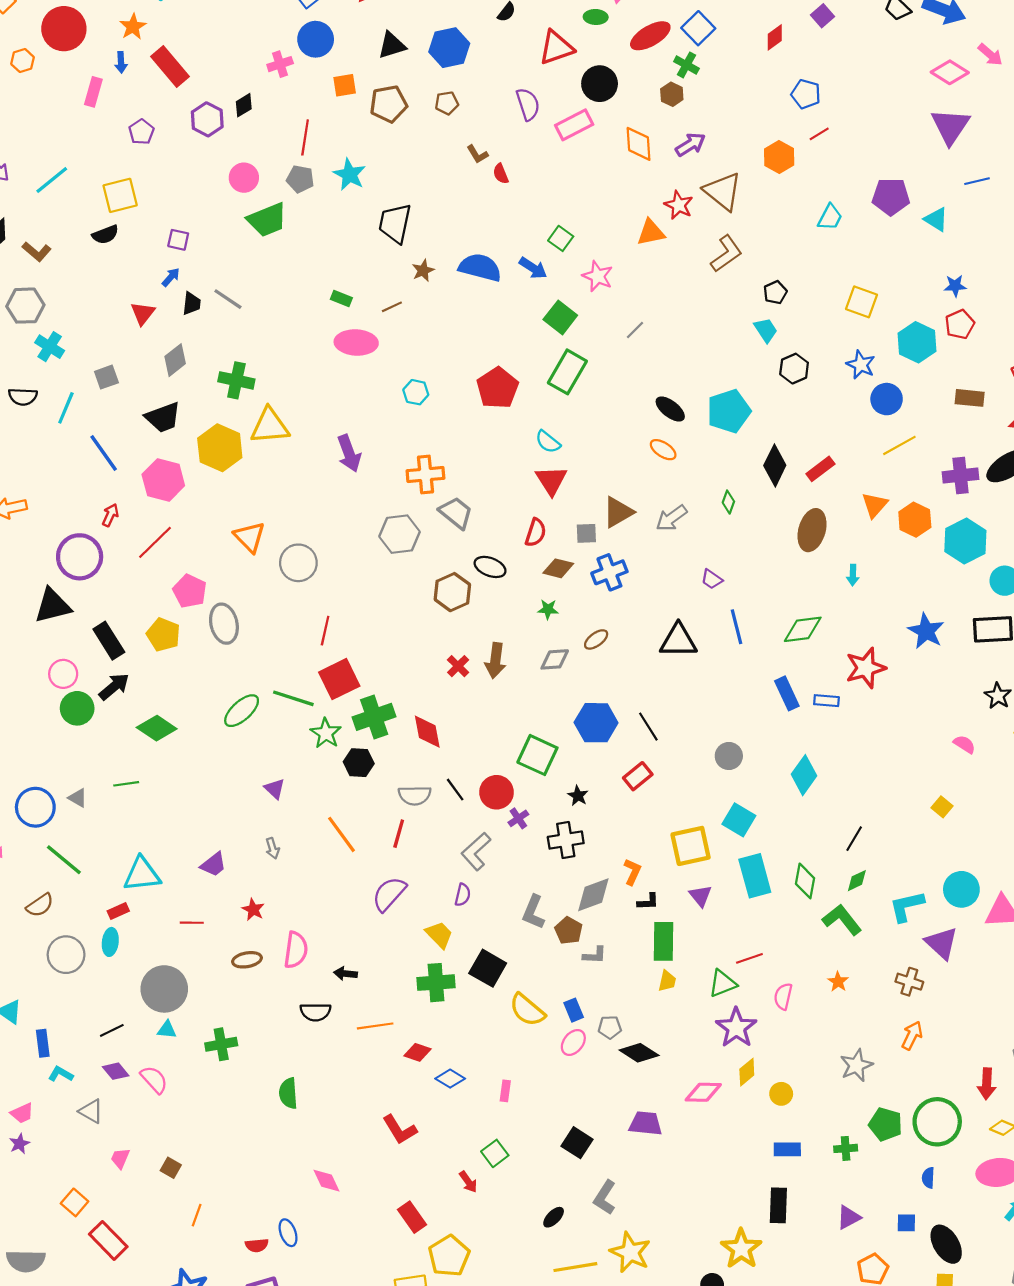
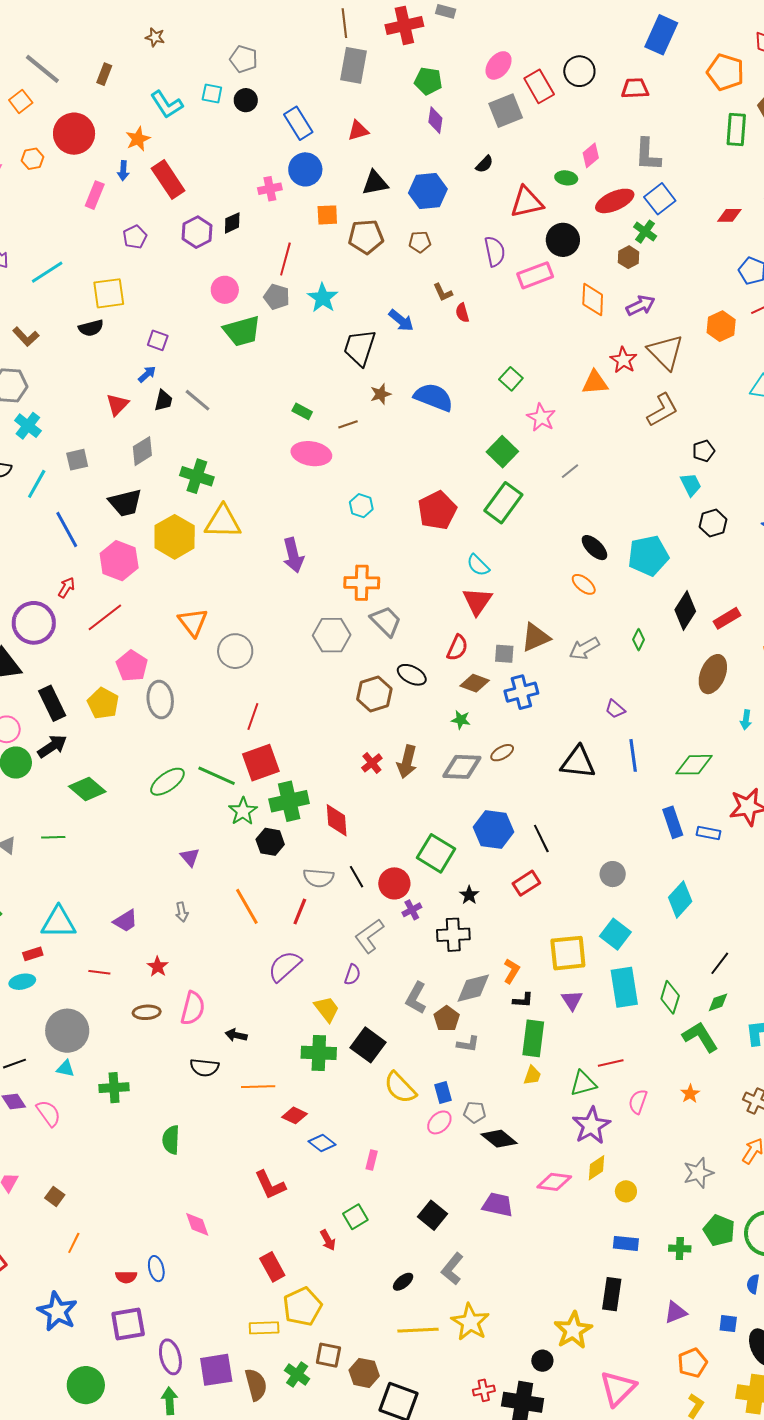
red diamond: (775, 37) -> (729, 215), turned 30
blue arrow: (533, 268) -> (401, 320), moved
gray diamond: (555, 659) -> (462, 767), size x1.4
cyan ellipse: (110, 942) -> (22, 982), turned 65

